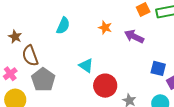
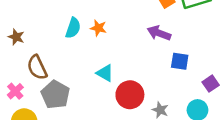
orange star: (105, 28) -> (98, 28), moved
brown star: (15, 37) -> (16, 37), moved
blue square: (158, 68) -> (180, 61), moved

